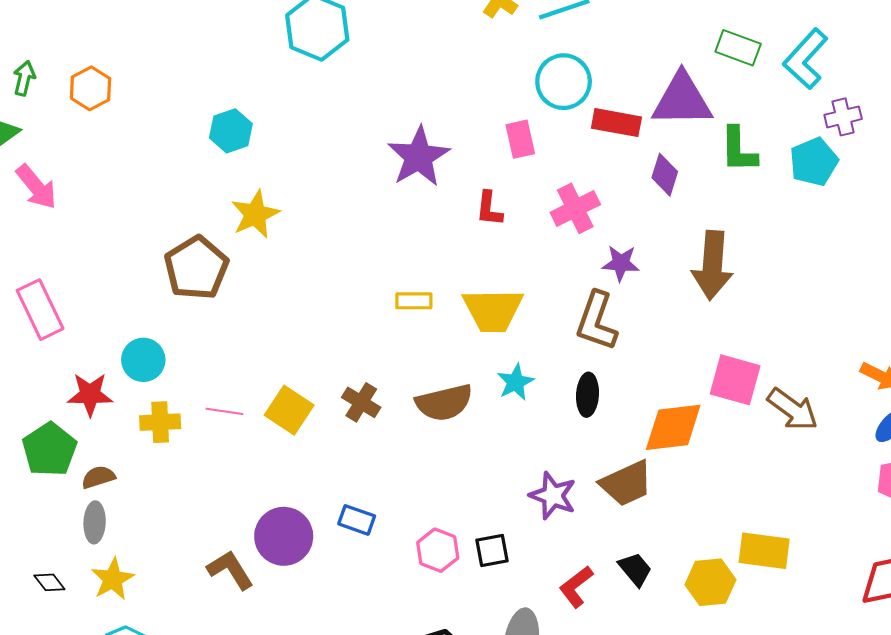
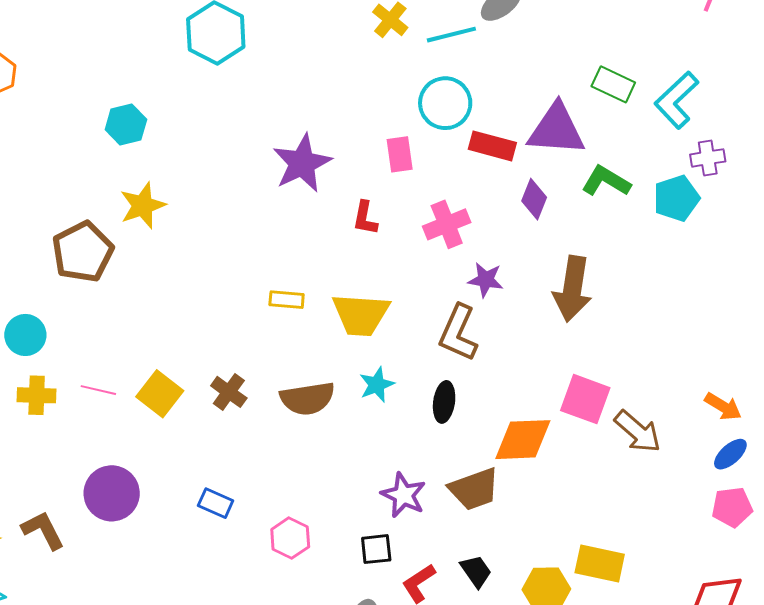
green L-shape: (739, 150) -> (606, 181), turned 117
purple circle: (284, 536) -> (112, 493), moved
black square: (492, 550) -> (376, 549), moved
brown L-shape: (230, 570) -> (43, 530), moved

